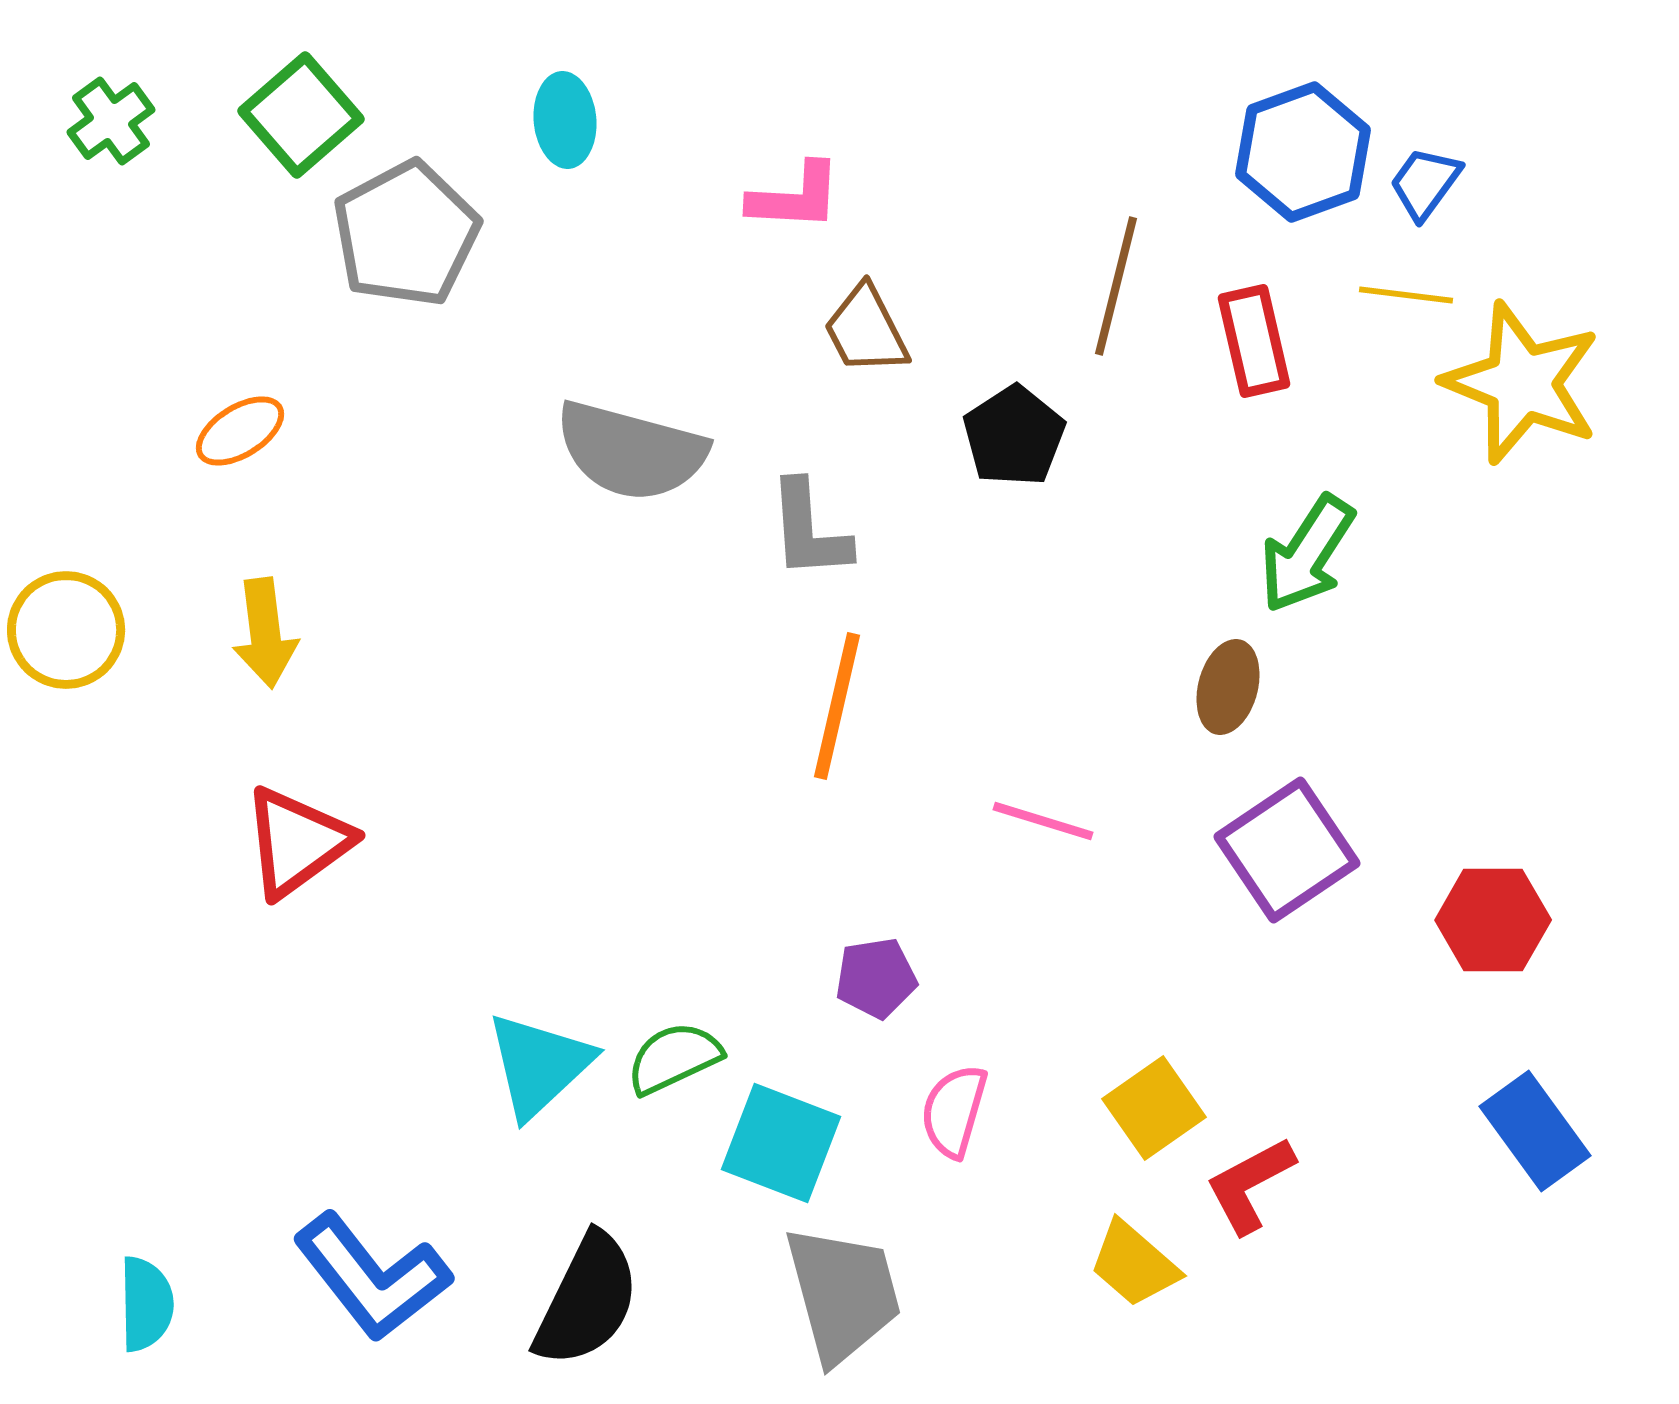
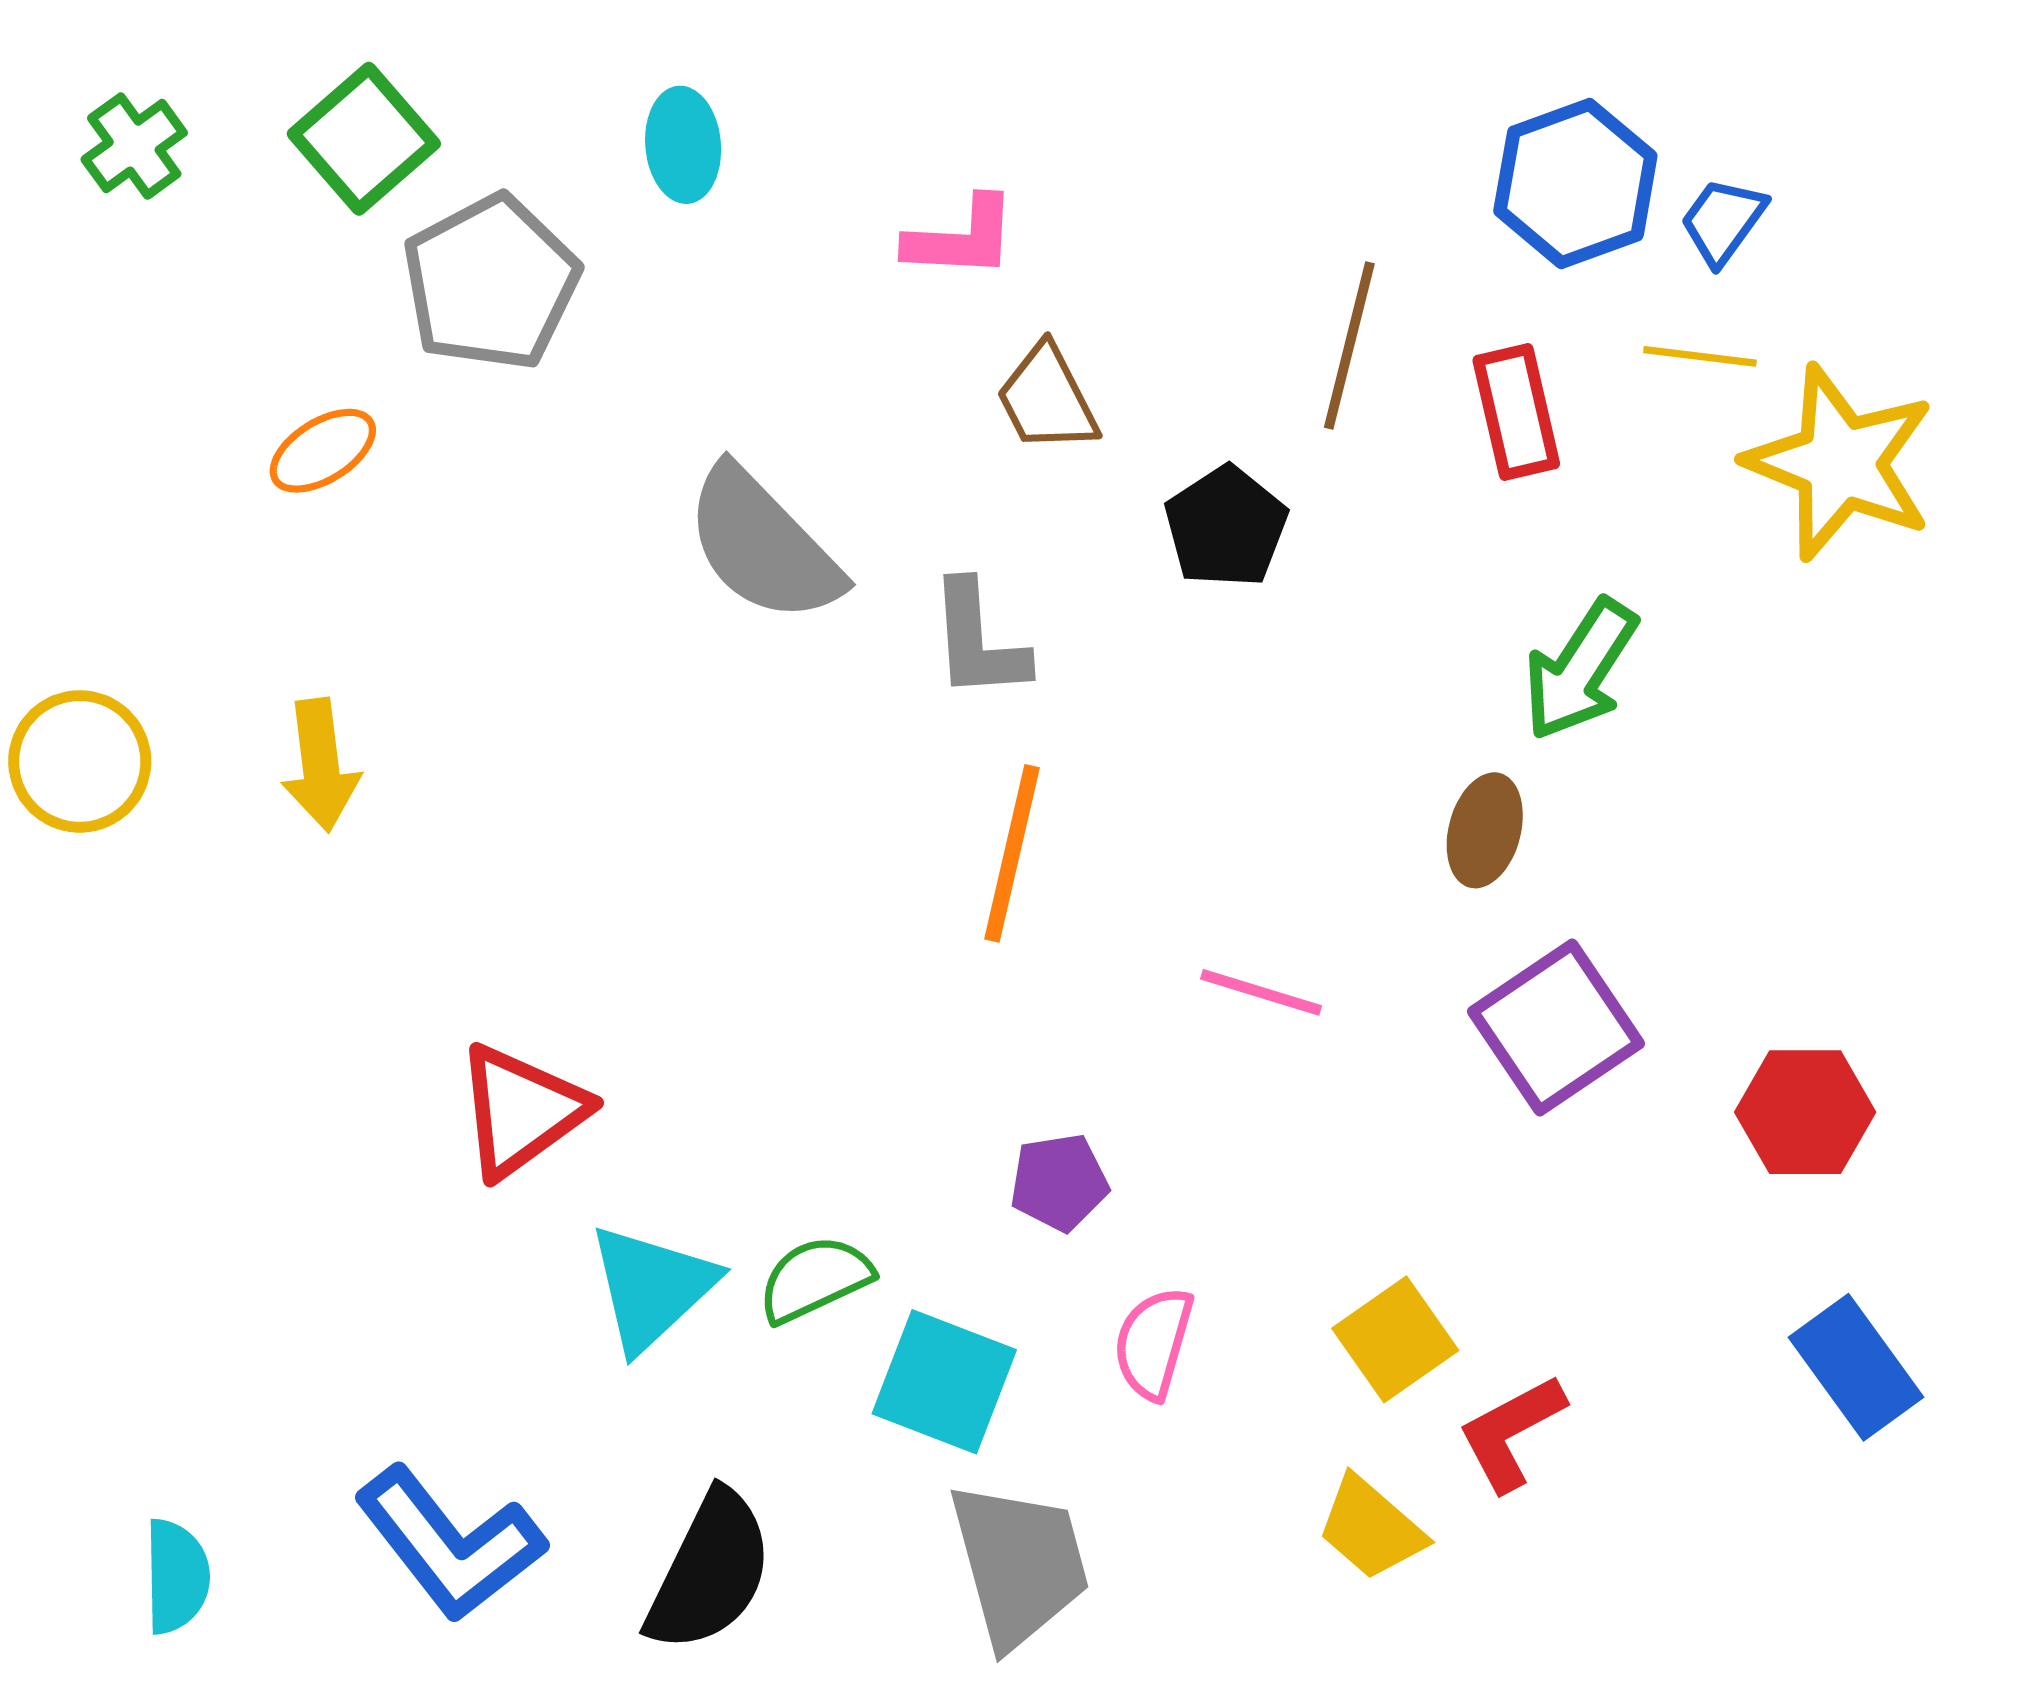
orange ellipse: (240, 431) -> (323, 451), moved
gray semicircle: (631, 451) -> (763, 545), turned 31
red triangle: (297, 842) -> (521, 1111), moved

